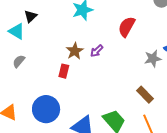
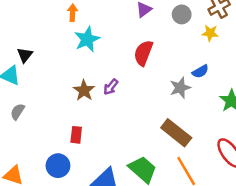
red rectangle: (64, 71) -> (76, 135), moved
brown rectangle: (145, 95) -> (176, 133), size x1.4
blue circle: (46, 109) -> (58, 166), size x0.7

